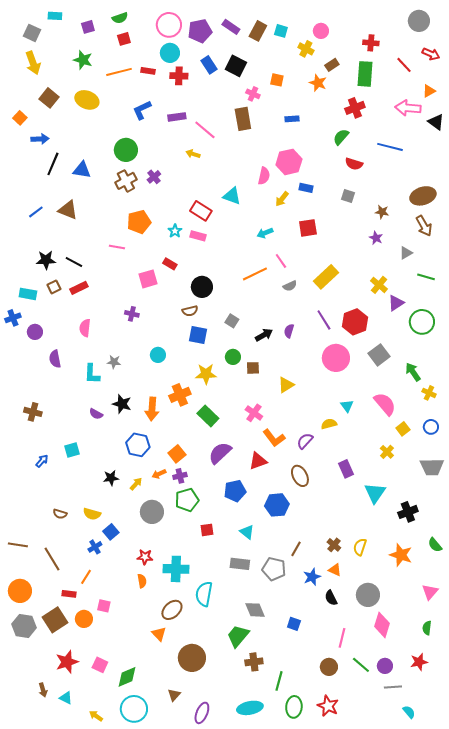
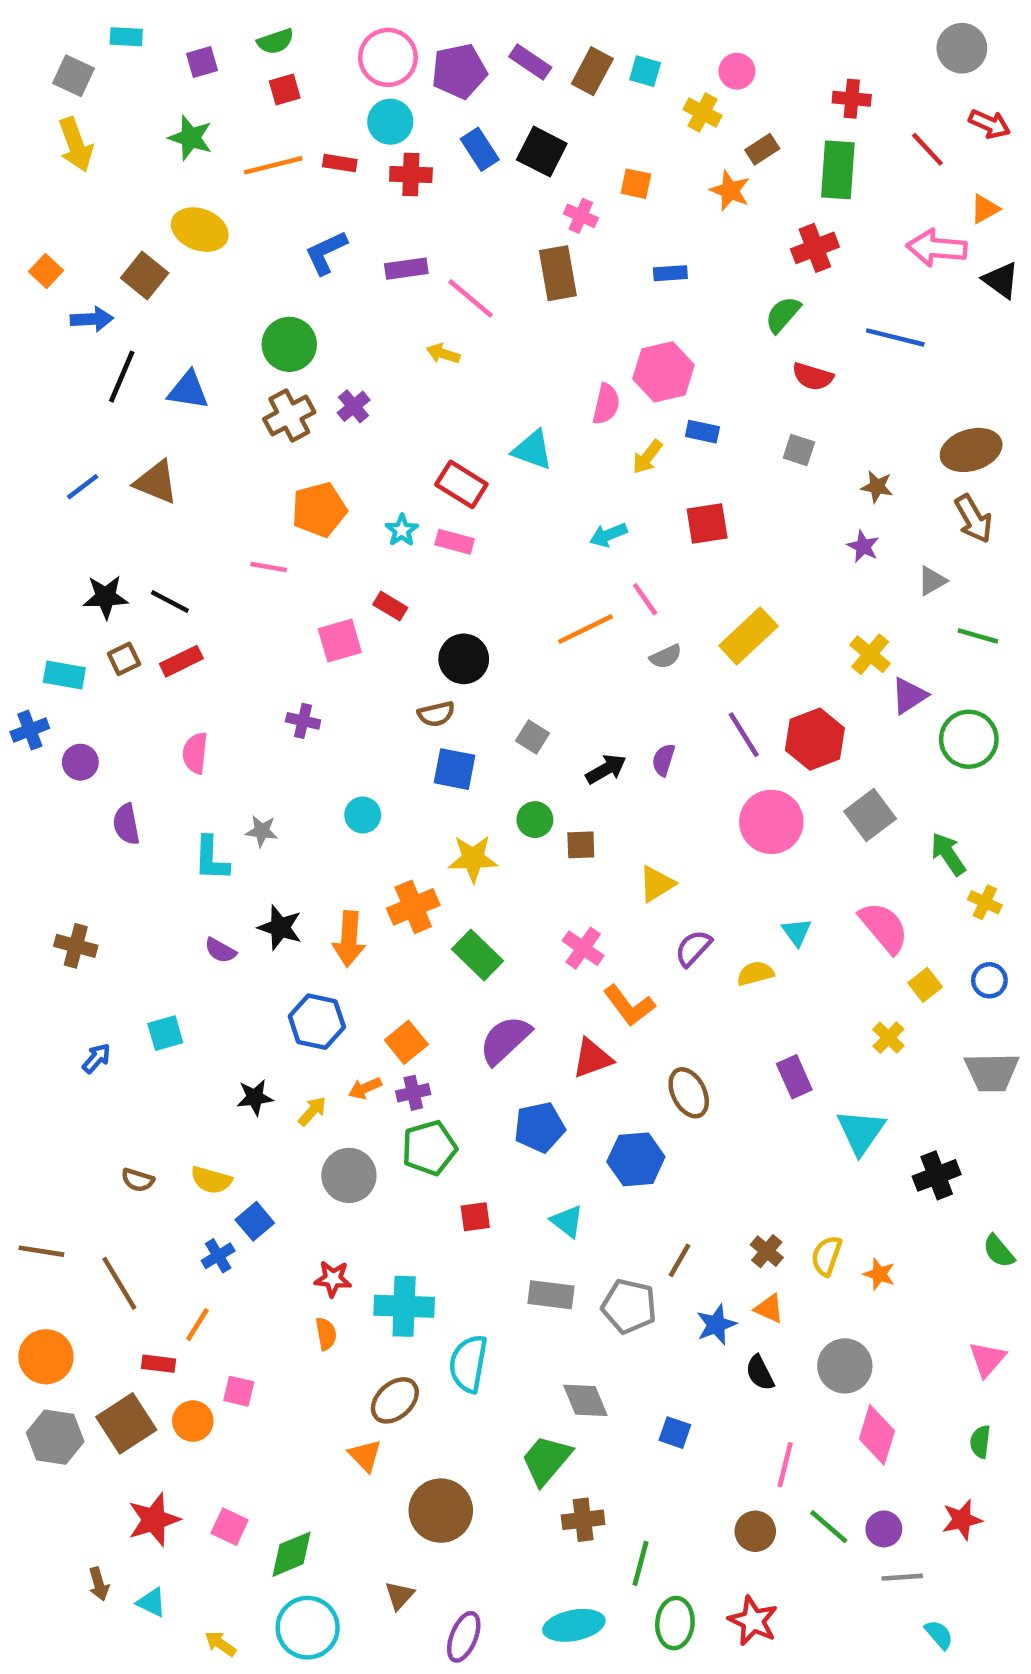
brown square: (49, 98) -> (145, 275), moved
purple semicircle: (305, 441) -> (693, 948), moved
orange star: (401, 555) -> (879, 1274), moved, size x0.6

